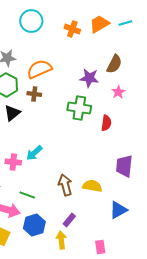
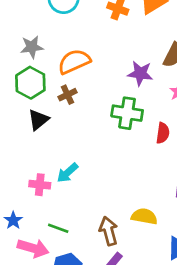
brown cross: (34, 94) -> (67, 95), turned -32
brown arrow: (65, 185) -> (109, 231), moved

